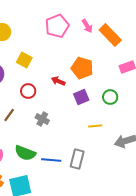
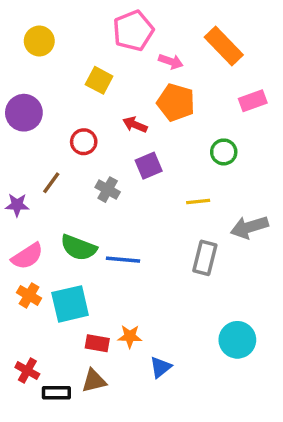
pink arrow: (87, 26) -> (171, 61), moved, turned -40
yellow square: (24, 60) -> (99, 80), moved
purple square: (81, 97) -> (149, 166), moved
gray rectangle: (77, 159) -> (205, 258), moved

